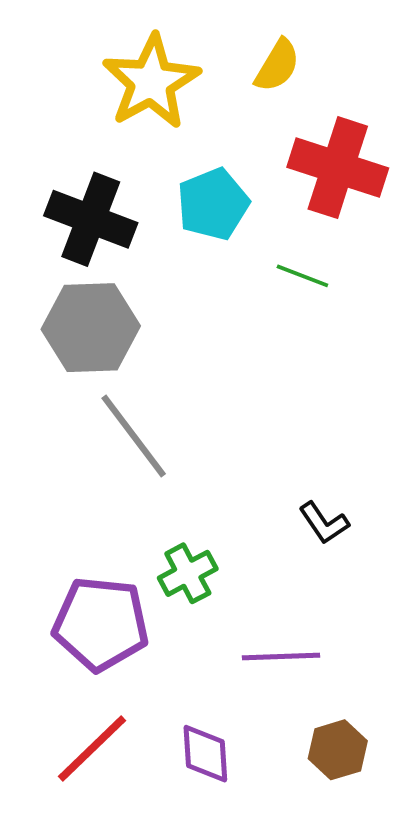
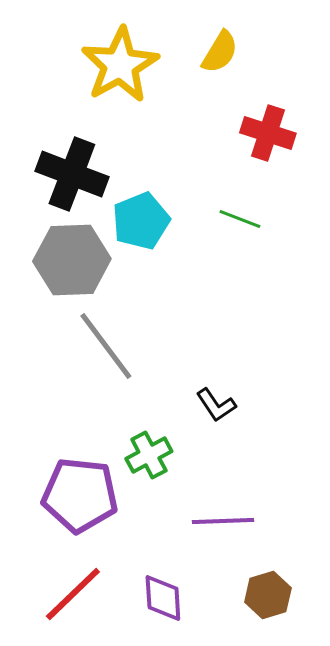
red cross: (338, 168) -> (268, 133), size x0.7
cyan pentagon: (213, 204) -> (141, 221), moved
black L-shape: (324, 523) -> (216, 405), moved

